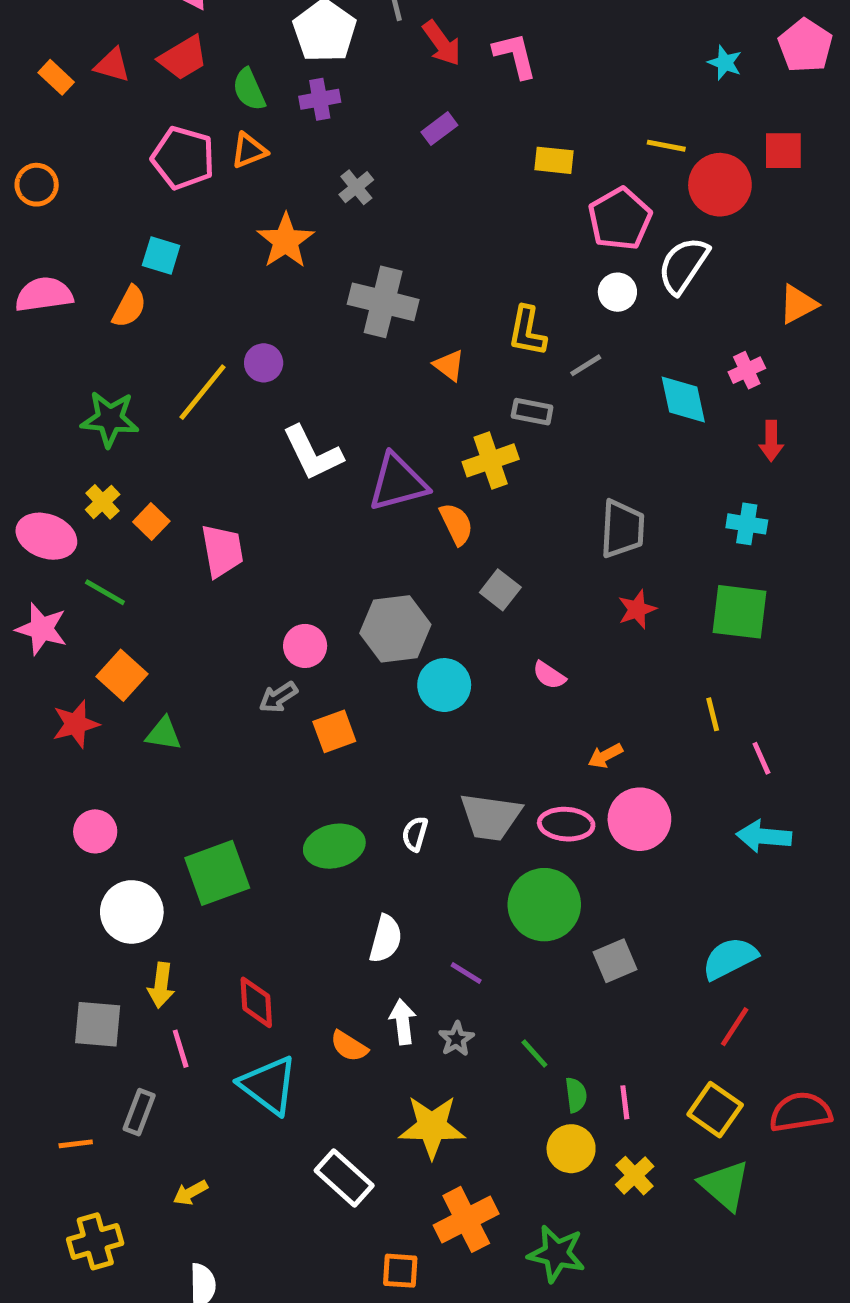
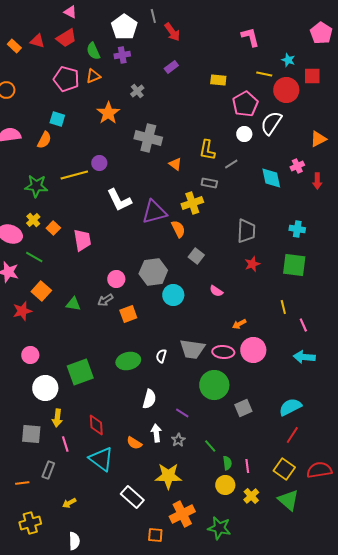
pink L-shape: (515, 55) -> (250, 37), moved
cyan star: (725, 63) -> (288, 60), moved
yellow line: (203, 392) -> (74, 175), turned 36
red arrow: (771, 441) -> (317, 181), moved
green triangle: (164, 734) -> (73, 304), moved

